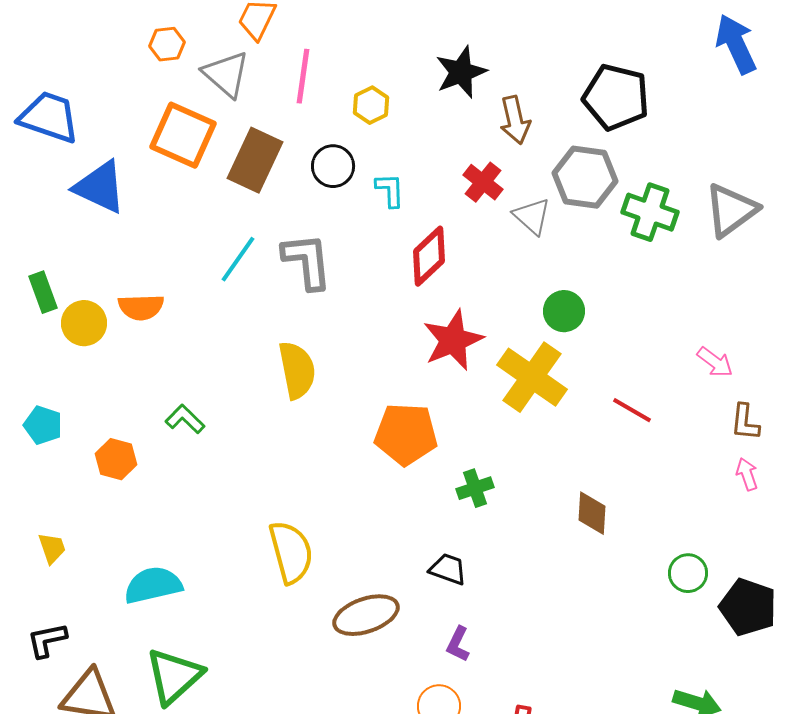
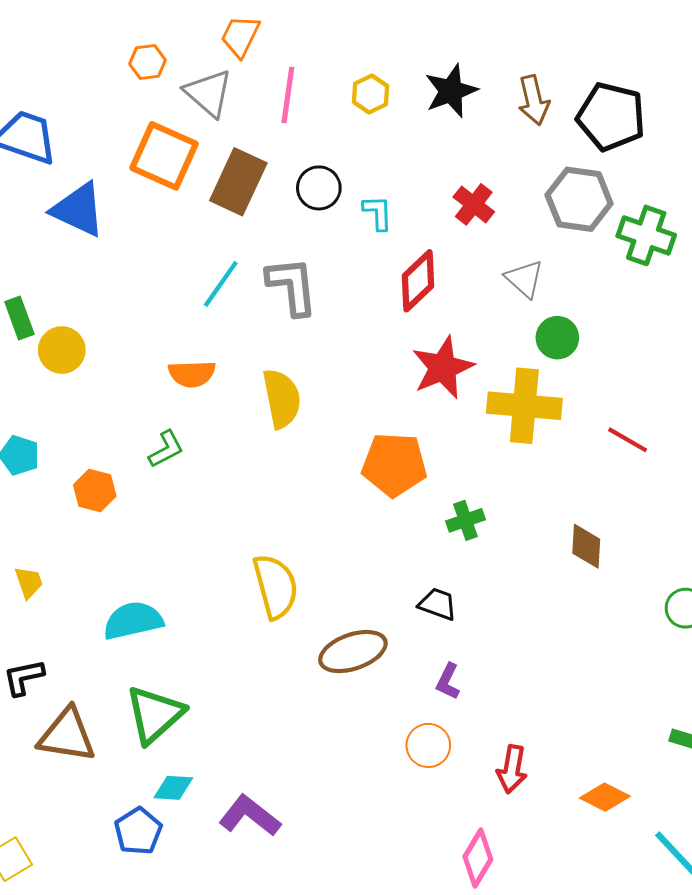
yellow hexagon: (371, 105) -> (370, 94), moved
brown arrow: (515, 120) -> (534, 100), moved
gray triangle: (532, 216) -> (524, 279), moved
orange semicircle: (141, 307) -> (192, 374), moved
yellow cross: (532, 377) -> (524, 406), turned -30
green L-shape: (185, 419) -> (166, 449), turned 108

